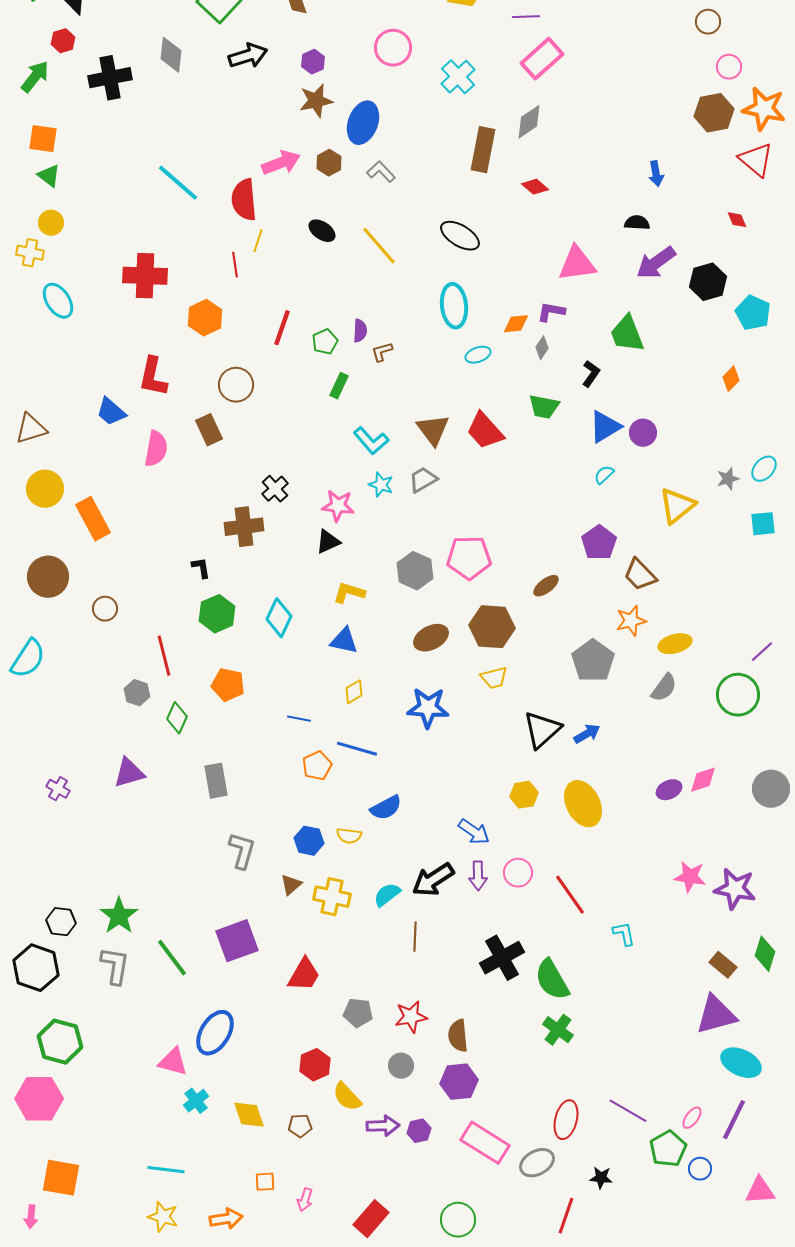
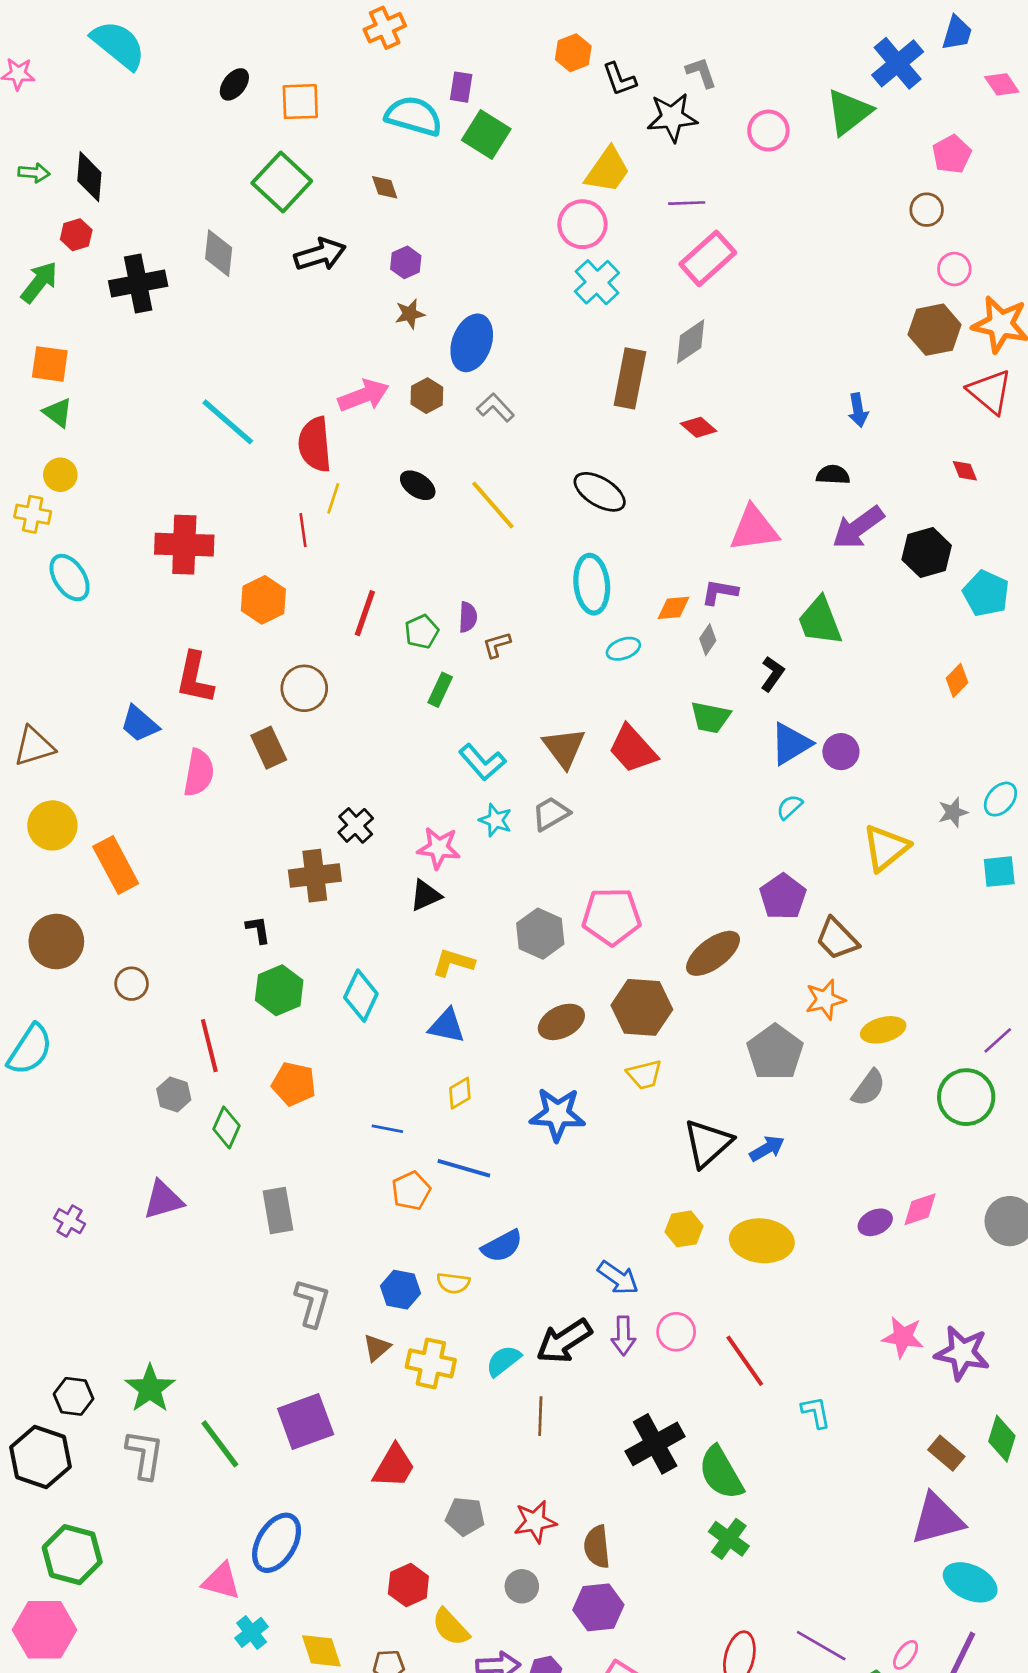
pink circle: (393, 48) -> (582, 224), moved
brown star: (316, 101) -> (410, 314), size x0.7
brown ellipse: (546, 586) -> (713, 953), size x1.6
yellow ellipse: (583, 804) -> (762, 1241), turned -57

